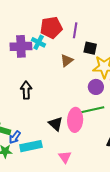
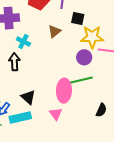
cyan cross: (39, 42) -> (23, 42), moved
black triangle: (56, 124) -> (28, 97), moved
pink triangle: (65, 157) -> (56, 114), moved

